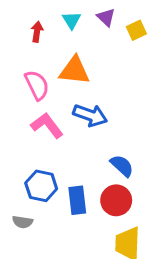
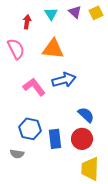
yellow square: (136, 30) -> (96, 13), moved
pink semicircle: (37, 85) -> (16, 49), moved
blue arrow: (90, 115) -> (64, 80), turned -35

